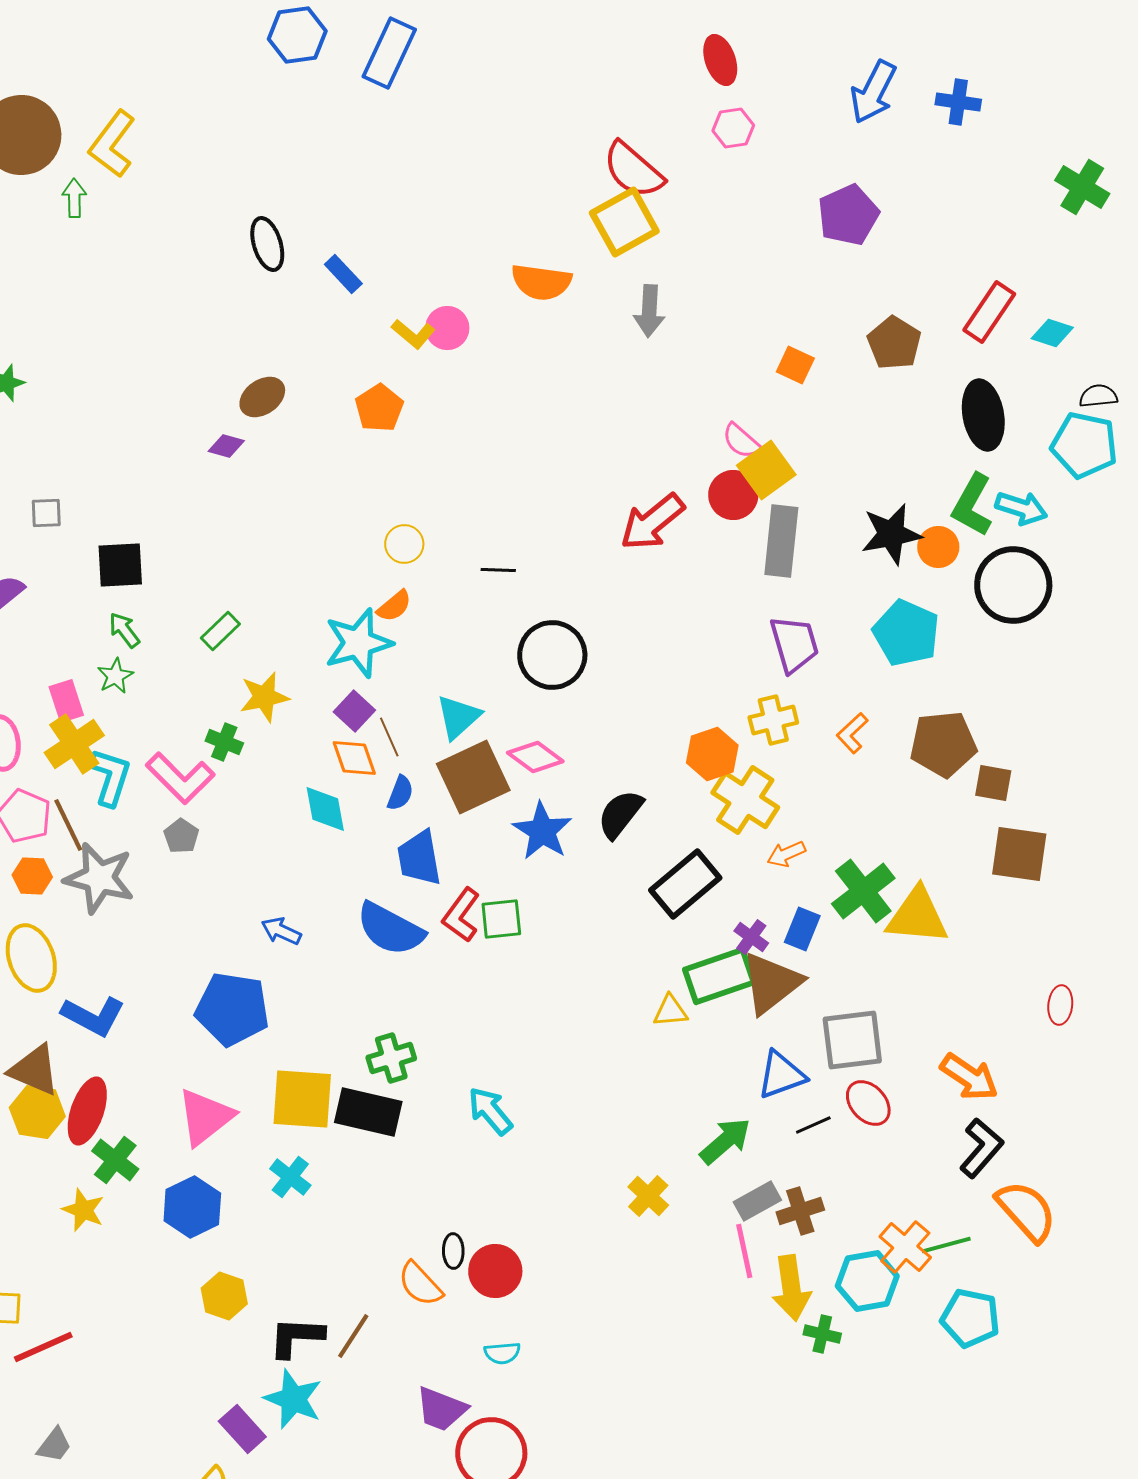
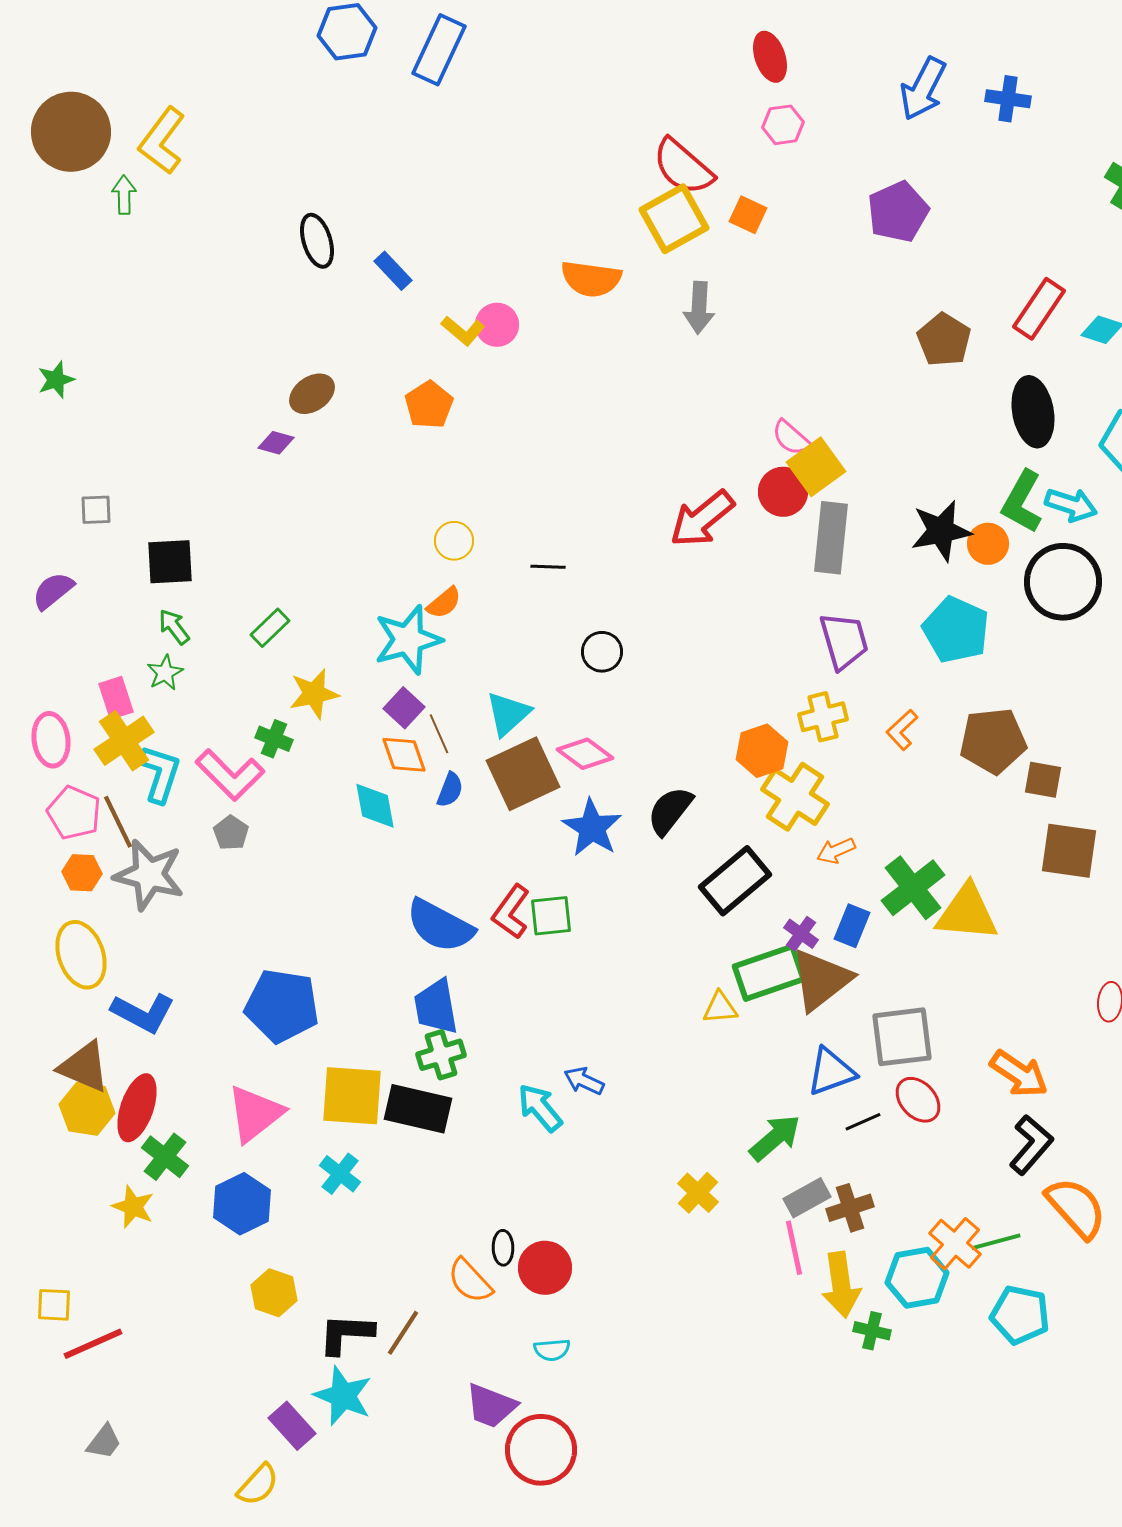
orange square: (795, 365) -> (748, 215), moved
black circle: (552, 655) -> (602, 652), size x0.6
blue trapezoid: (419, 858) -> (436, 1007), moved
blue arrow: (281, 931) -> (584, 1081), moved

